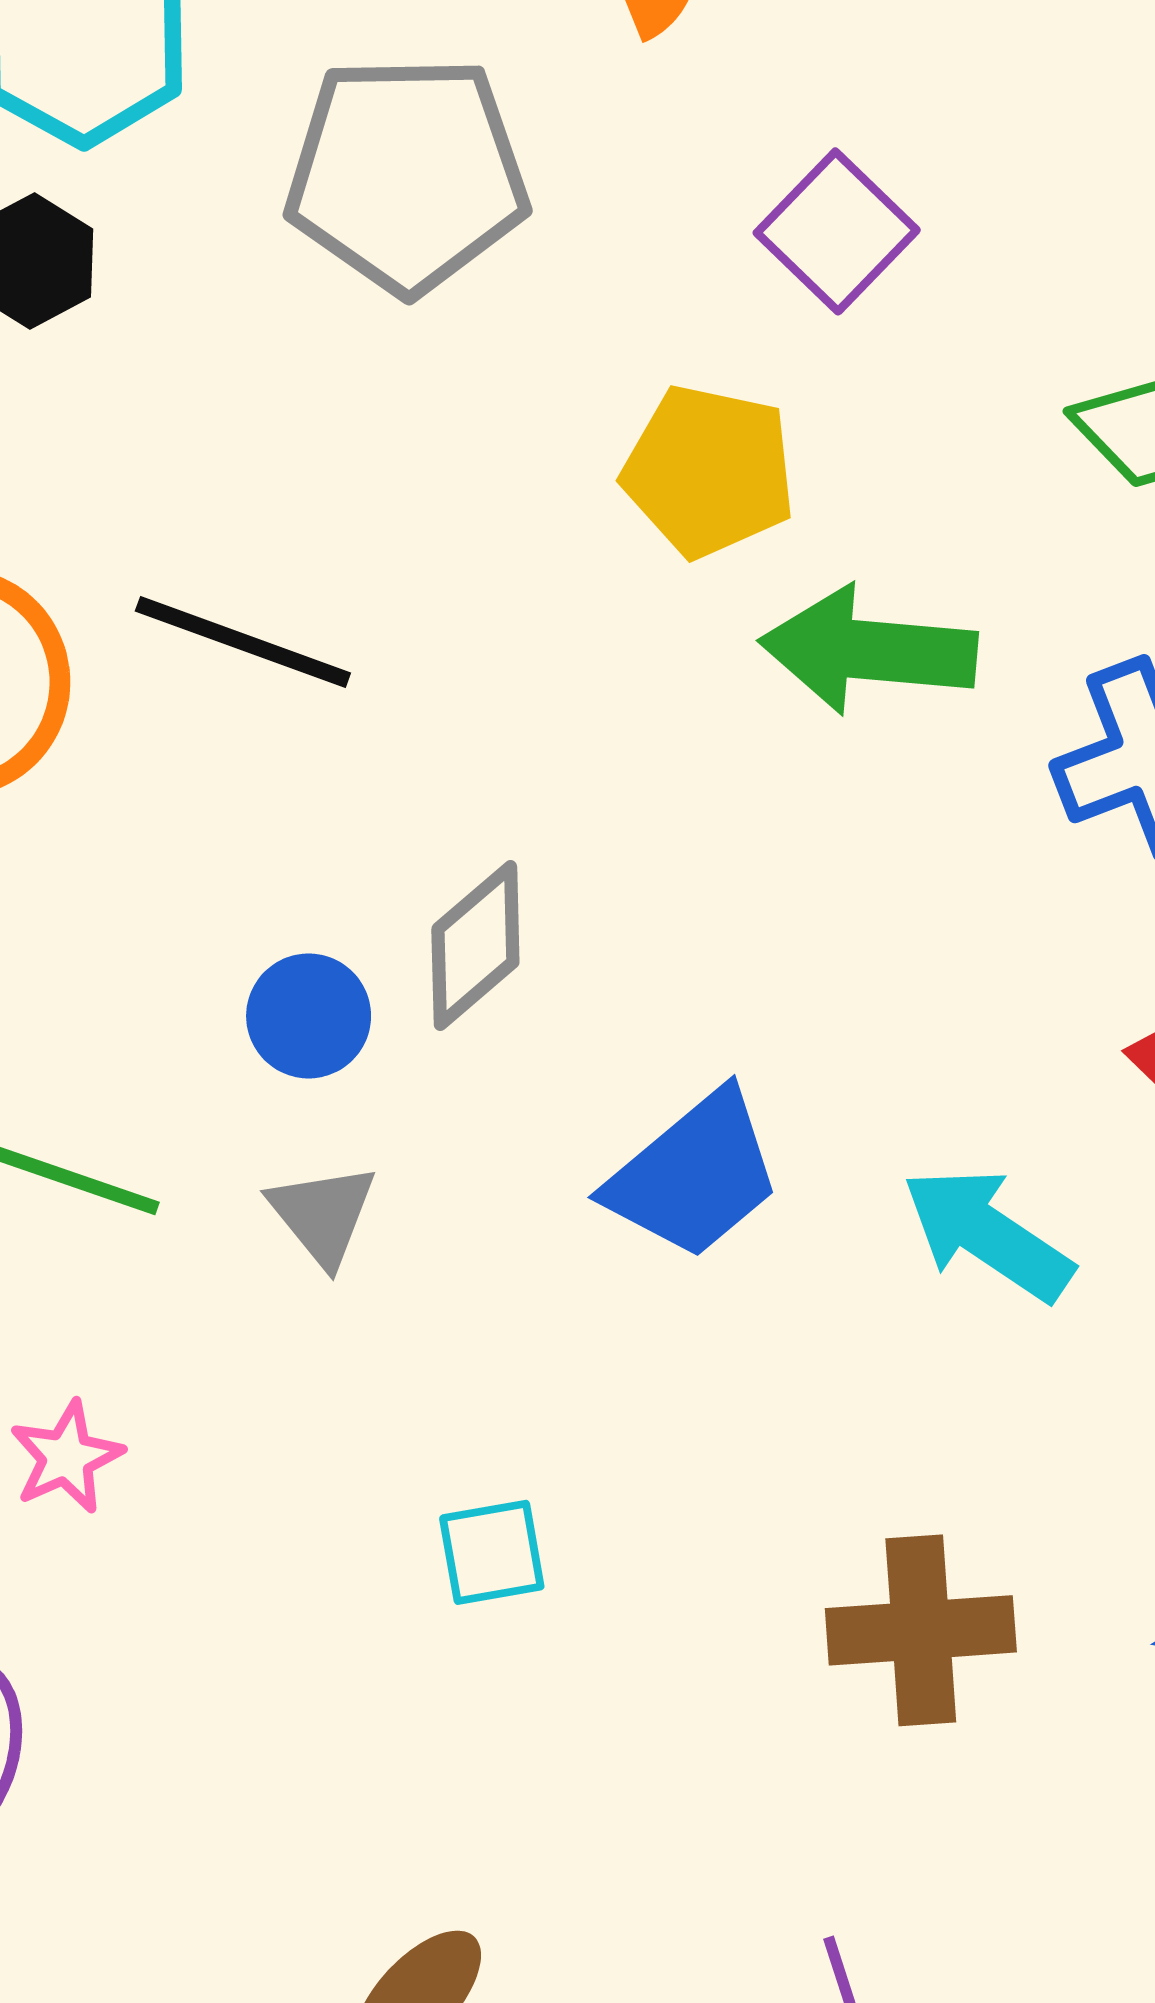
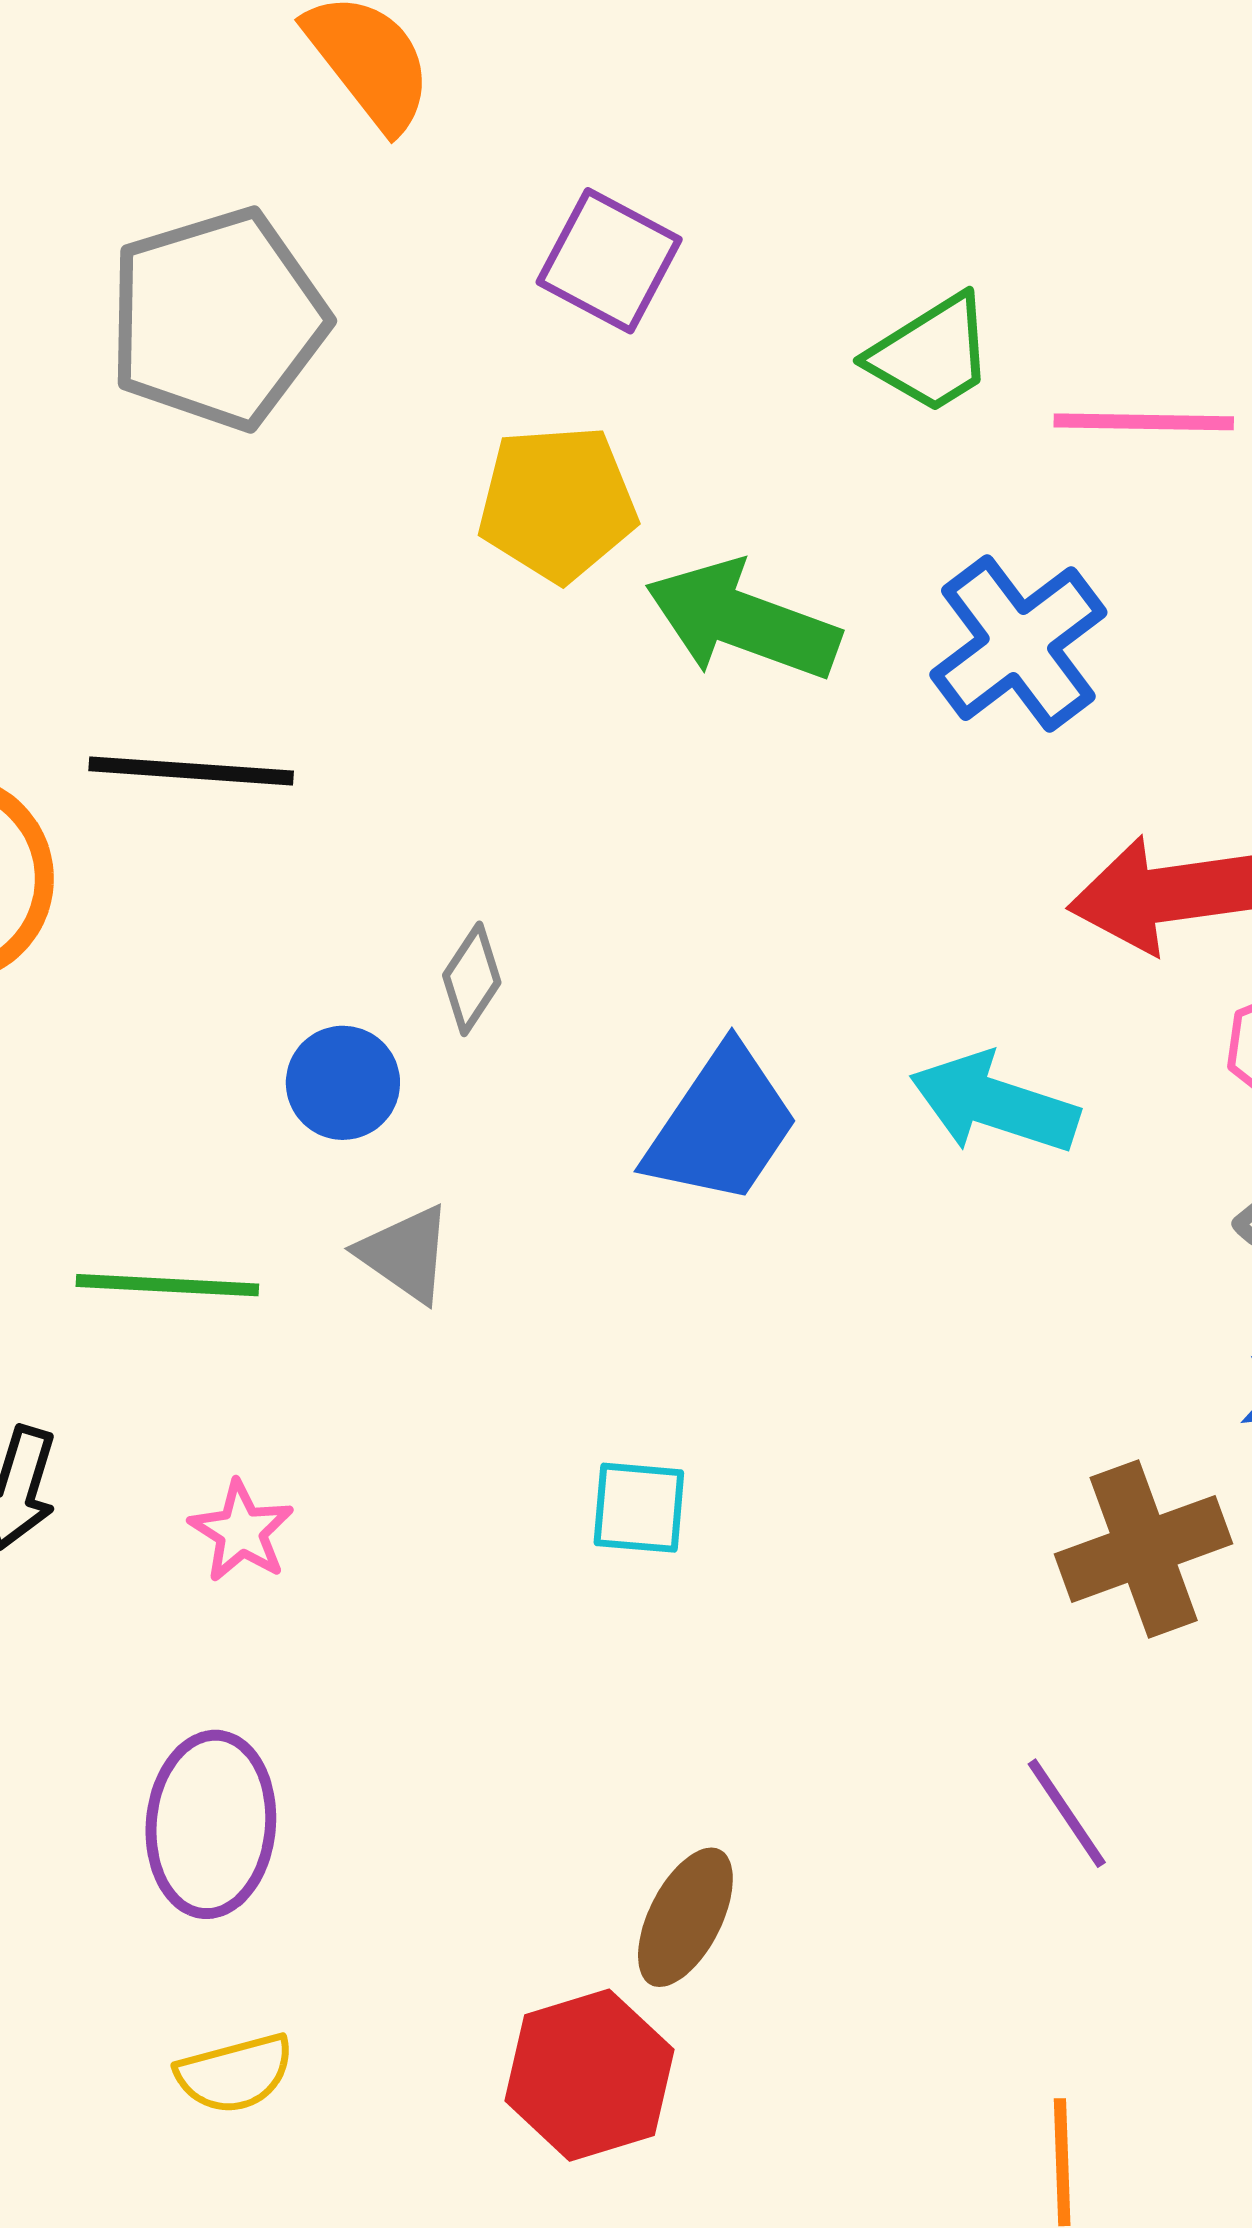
green arrow: (868, 650) -> (743, 621), turned 31
gray diamond: (475, 945) -> (472, 979), size x0.7
cyan square: (492, 1552) -> (639, 1508), turned 31
brown cross: (921, 1630) -> (1144, 1549), moved

